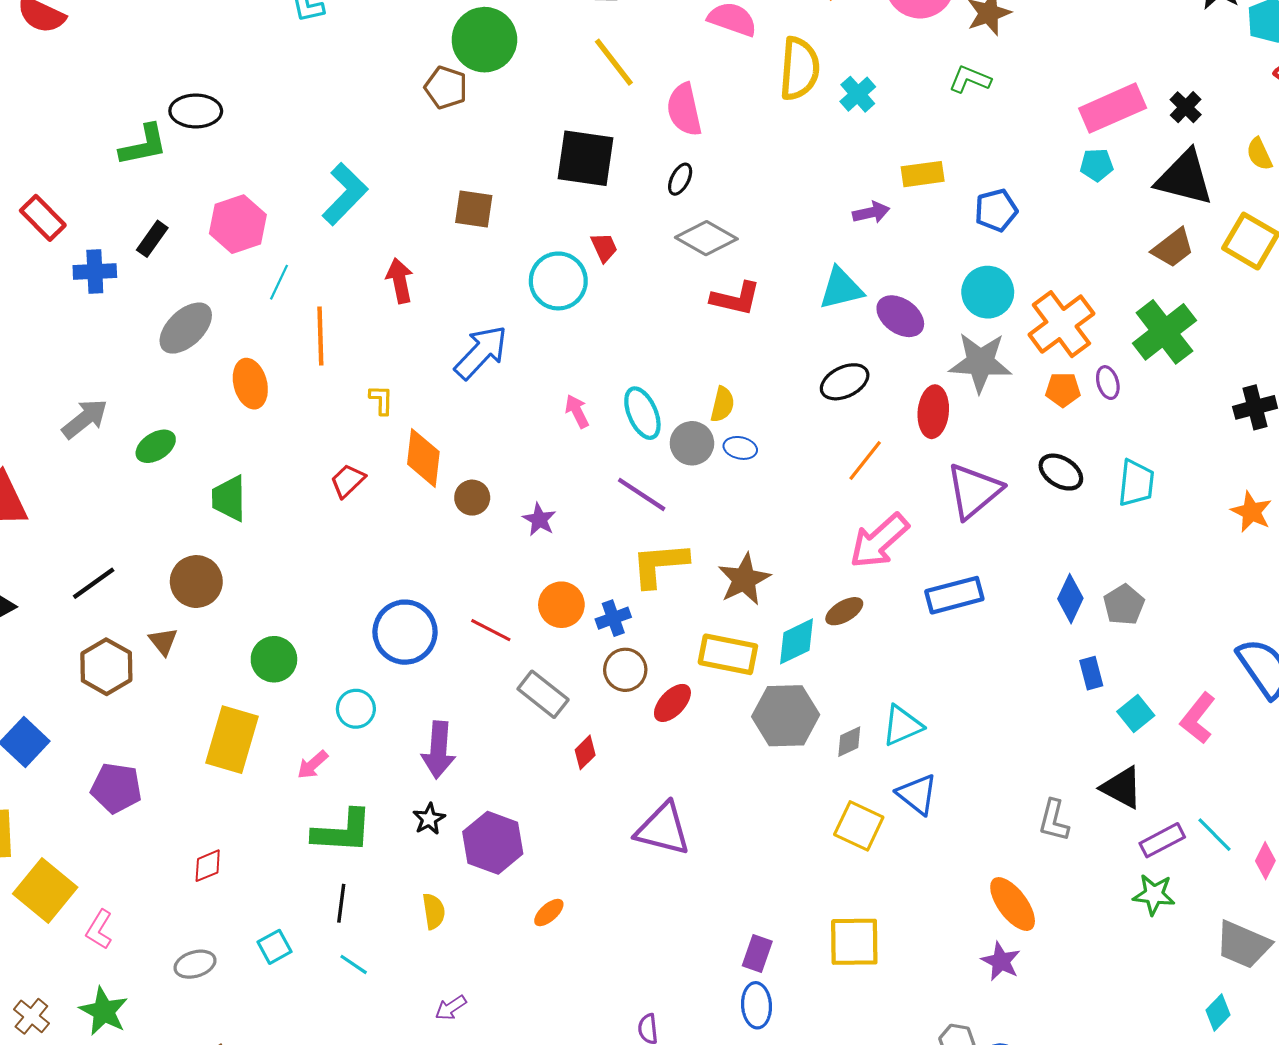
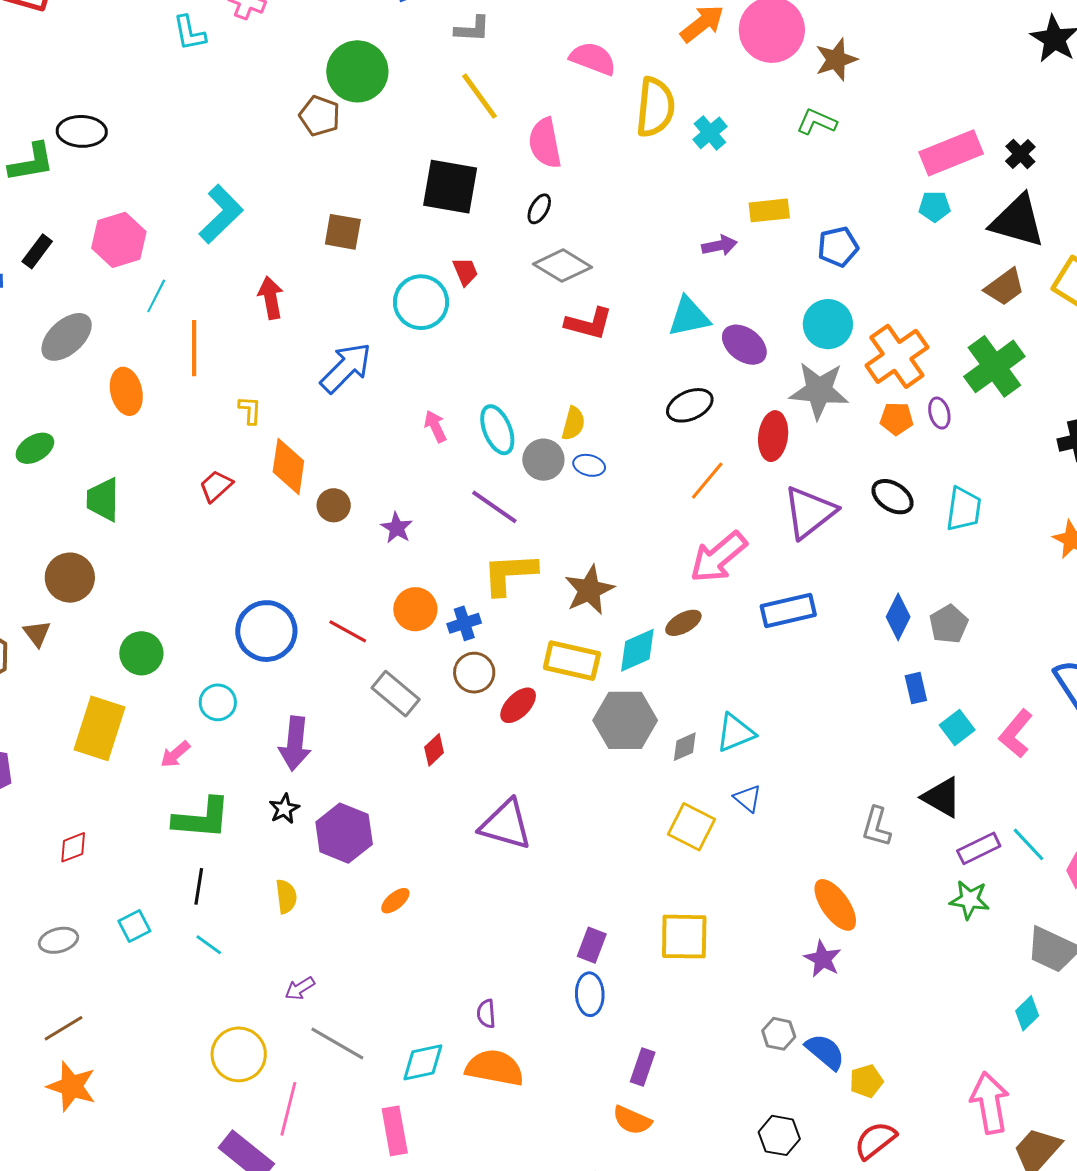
blue triangle: (917, 794) -> (748, 798), size x0.7

